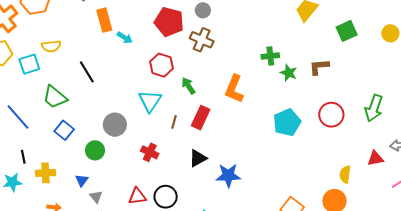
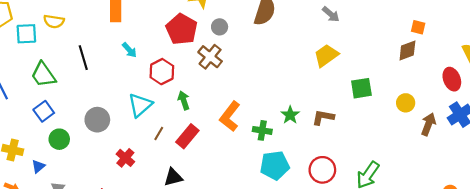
cyan arrow: (125, 38) -> (129, 50), moved
green cross: (270, 56) -> (262, 130), moved
green circle: (95, 150) -> (59, 139), moved
blue triangle: (82, 180) -> (38, 166), moved

